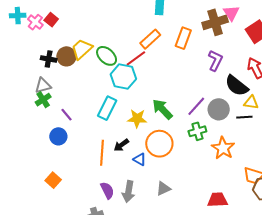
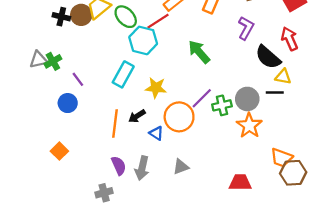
gray triangle: (43, 86) -> (38, 60), moved
purple line: (196, 106) -> (202, 98), moved
green arrow: (162, 109) -> (199, 52), moved
gray circle: (219, 109) -> (247, 99), moved

